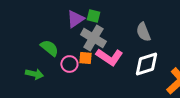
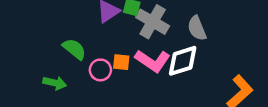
gray cross: (93, 38) -> (153, 22), moved
white diamond: (146, 64) -> (183, 61), moved

